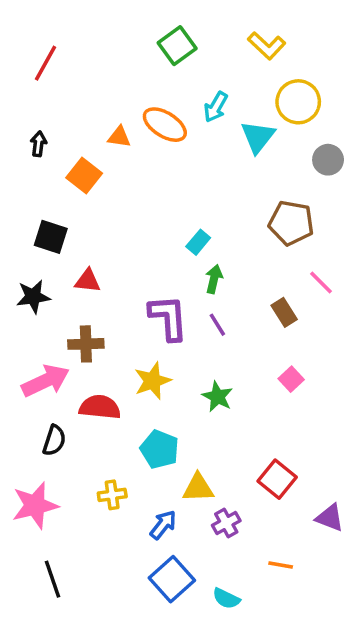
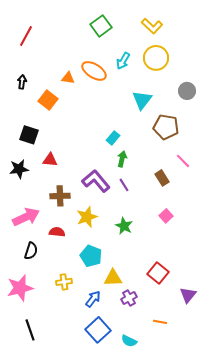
yellow circle: (298, 102) -> (156, 58), moved
cyan triangle: (258, 137) -> (142, 100), moved
purple L-shape: (168, 318) -> (96, 181), turned -36
brown cross: (86, 344) -> (60, 196), moved
red semicircle: (100, 407) -> (57, 232), size x0.7
purple triangle: (330, 518) -> (188, 295), turned 48

